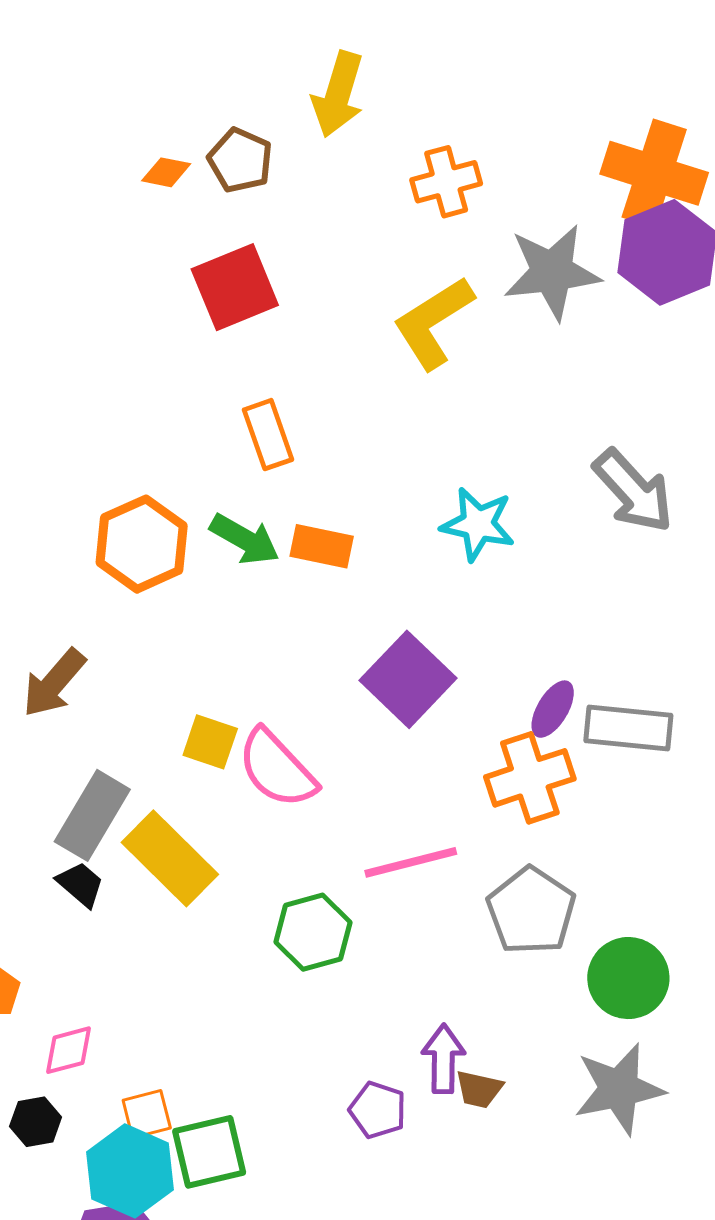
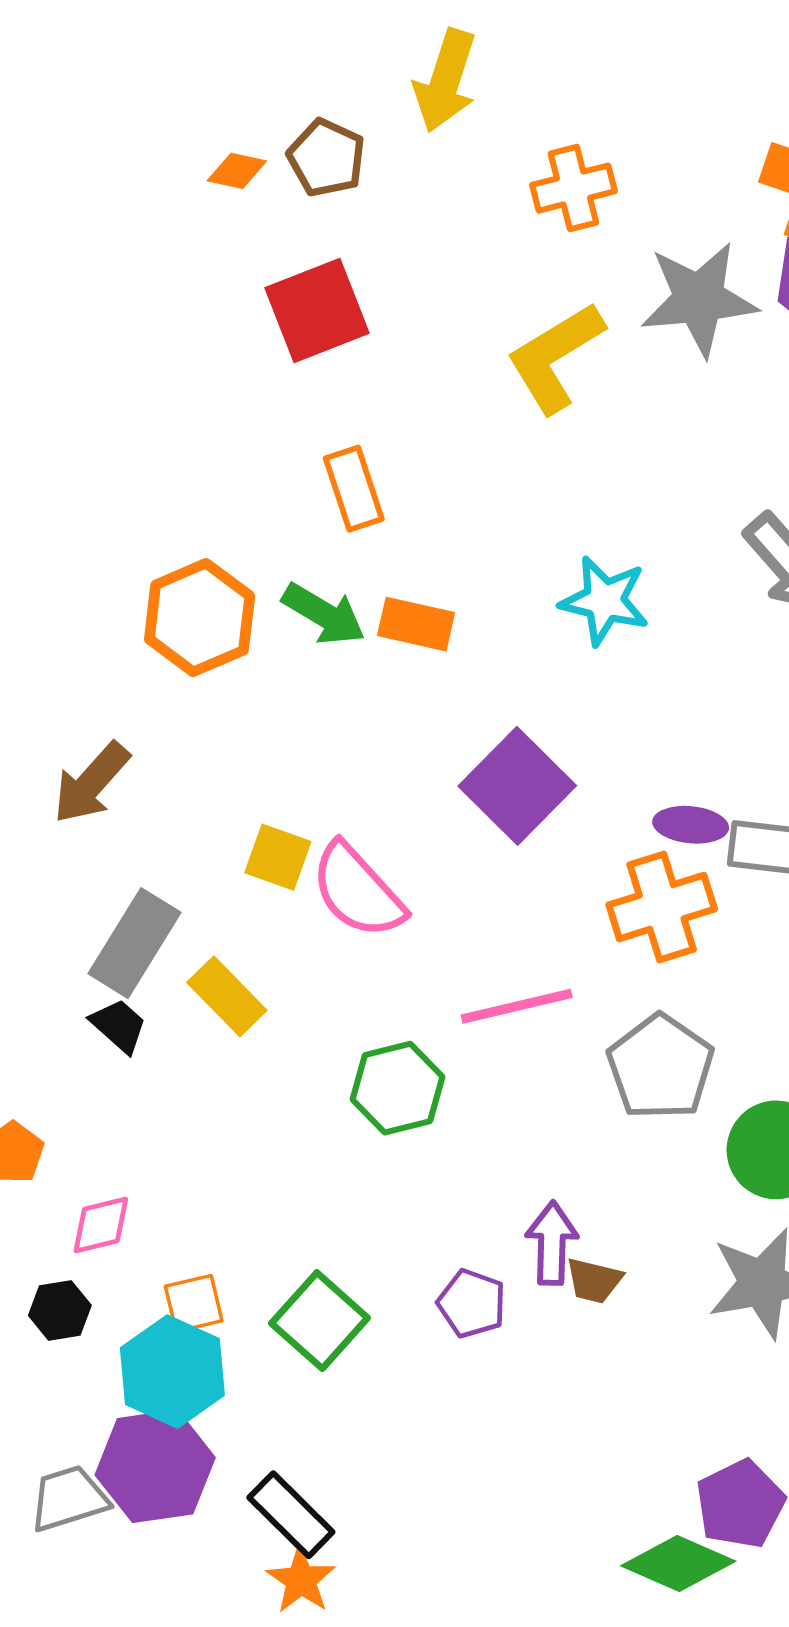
purple ellipse: (553, 709) -> (691, 825), turned 64
yellow rectangle: (170, 858) -> (227, 996), size x0.7
green square: (209, 1152) -> (320, 1321), moved, turned -36

